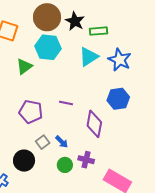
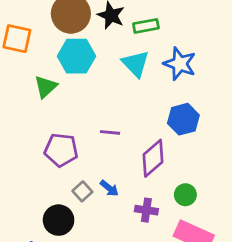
cyan triangle: (89, 57) -> (136, 64), turned -35
purple diamond: (94, 124) -> (153, 158), turned 44
green circle: (65, 165) -> (185, 195), moved

